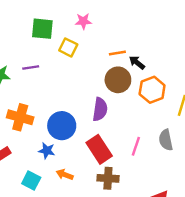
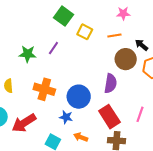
pink star: (83, 21) -> (123, 13), moved
green square: (42, 29) -> (63, 16), turned 30
orange line: (117, 53) -> (114, 36), moved
purple line: (31, 67) -> (53, 48), turned -48

